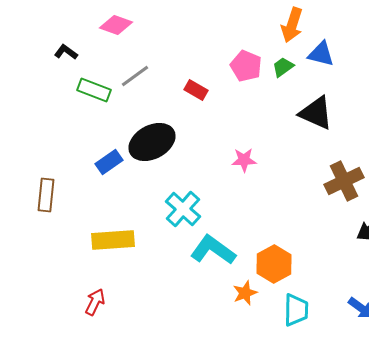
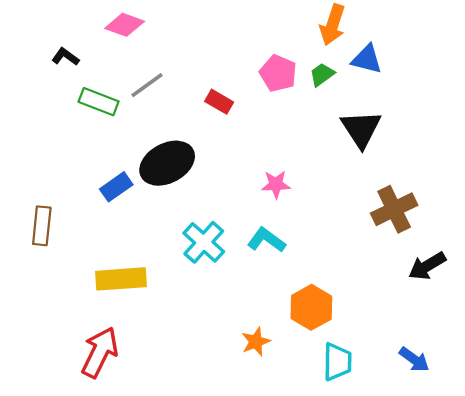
black triangle: (316, 113) -> (361, 129), turned 33
cyan L-shape: (213, 250) -> (266, 240), moved, size x0.7
orange star: (245, 293) -> (256, 342), moved
red arrow: (95, 302) -> (100, 352), size x1.6

